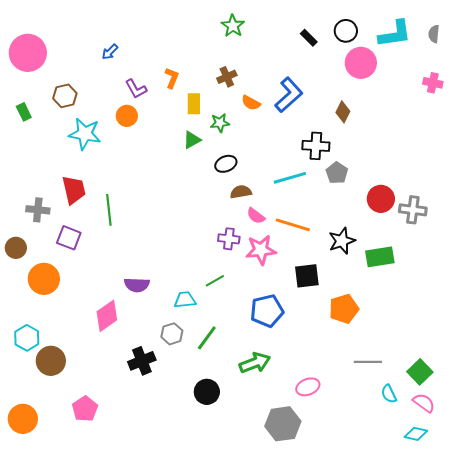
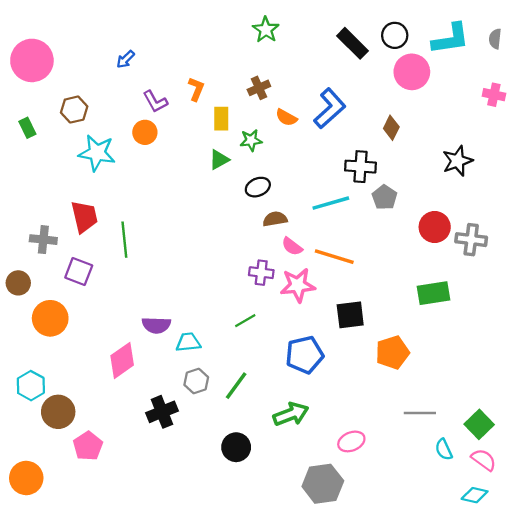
black rectangle: (309, 38) -> (353, 43), size x1.6
black star: (342, 241) -> (457, 161), moved
cyan trapezoid: (185, 300) -> (188, 342), moved
pink pentagon: (85, 409) -> (88, 446), moved

